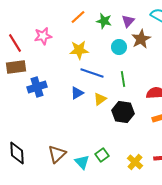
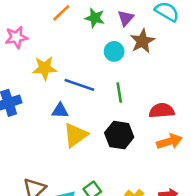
yellow star: (79, 50) -> (45, 68), moved
blue triangle: (77, 93) -> (60, 111), turned 32
yellow triangle: (100, 99) -> (75, 135), moved, size x1.5

